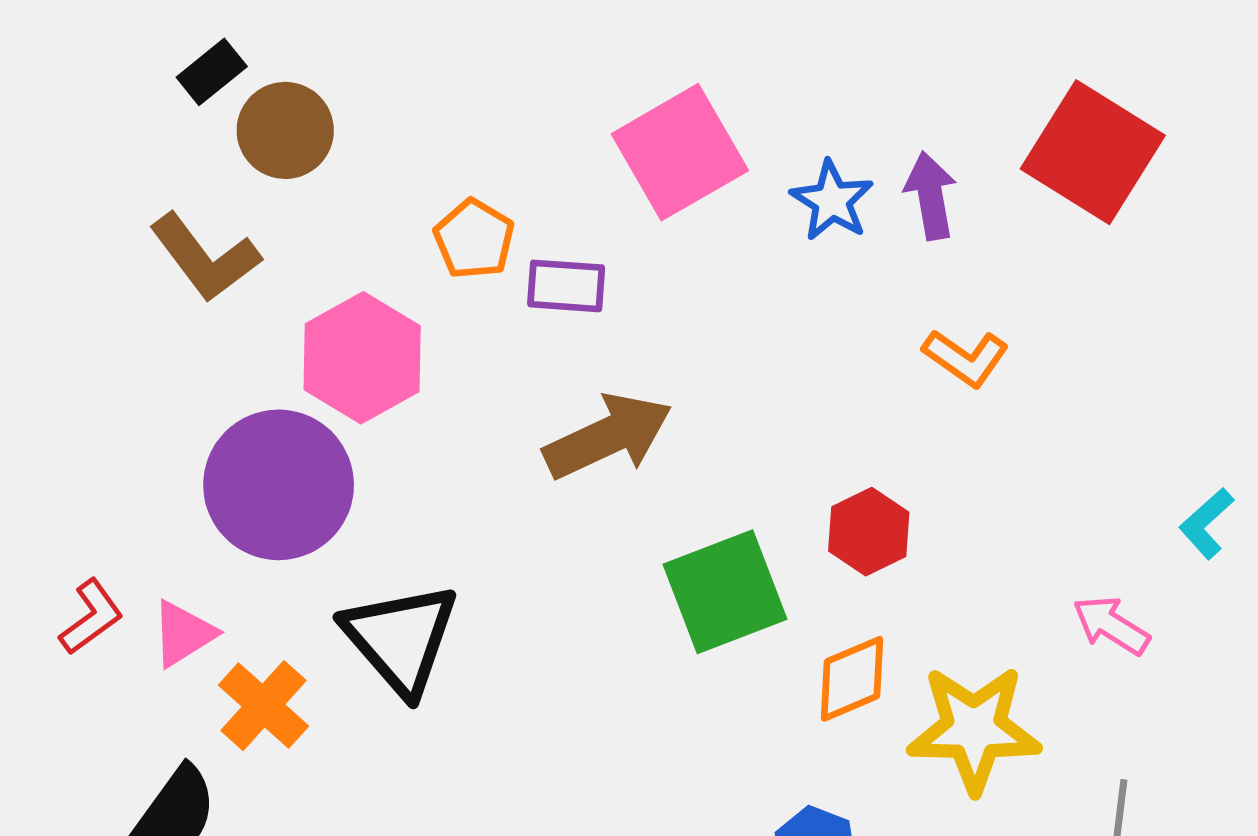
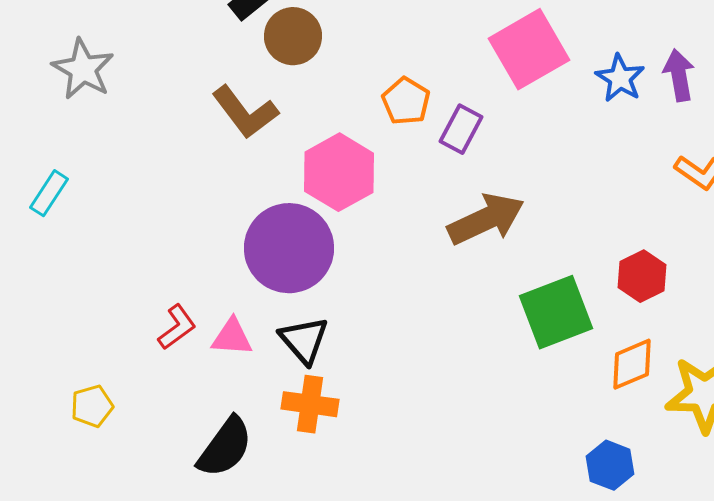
purple rectangle: (566, 286) -> (461, 129), turned -66
pink triangle: (183, 634) -> (232, 337), turned 36
black triangle: (401, 639) -> (304, 340), moved, size x0.7
orange cross: (264, 706) -> (310, 404), moved, turned -34

